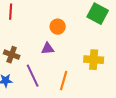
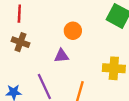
brown cross: (12, 55) -> (20, 42), moved

